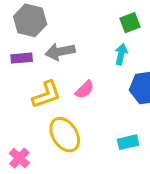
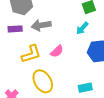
cyan arrow: (121, 54) -> (82, 28), turned -152

